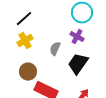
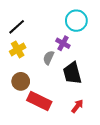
purple cross: (77, 37) -> (63, 43), moved
black trapezoid: (78, 64) -> (72, 73), turned -50

